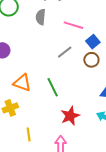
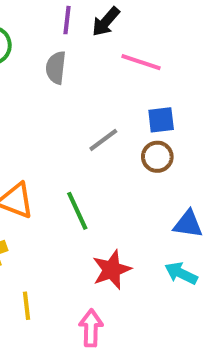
pink line: (73, 25) -> (141, 62), moved
blue square: (93, 42) -> (161, 120), turned 32

